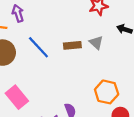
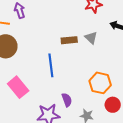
blue line: (38, 47) -> (51, 65), moved, turned 35

